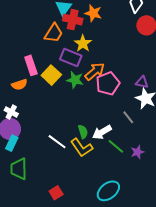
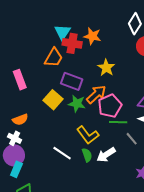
yellow star: (83, 43) -> (106, 68), moved
pink rectangle: (31, 65) -> (20, 80), moved
orange semicircle: (19, 85) -> (20, 120), moved
white line: (57, 142) -> (62, 153), moved
green line: (116, 146) -> (118, 122), moved, turned -36
yellow L-shape: (82, 148) -> (88, 135), moved

